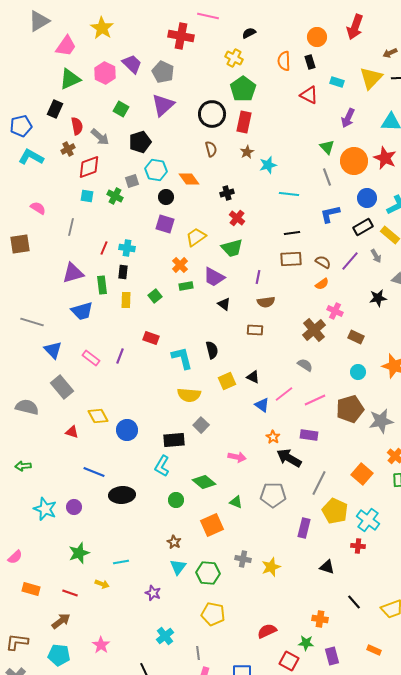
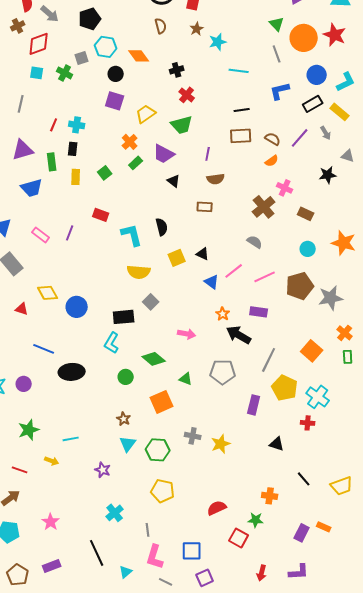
green rectangle: (186, 286) -> (136, 163), turned -32
purple rectangle: (332, 656) -> (302, 533), moved, turned 42

